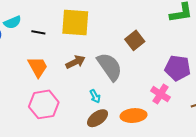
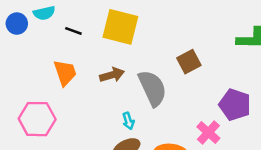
pink hexagon: (44, 104) -> (37, 119), moved

